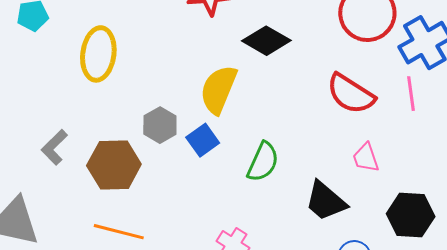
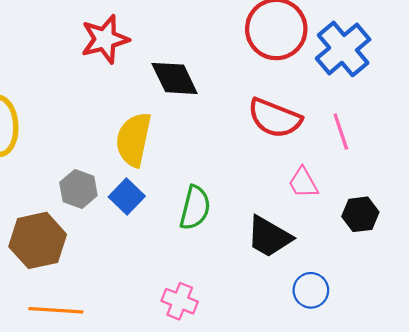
black diamond: (266, 41) -> (175, 78), turned 45
pink line: (411, 94) -> (341, 132), moved
black hexagon: (411, 215) -> (360, 214), moved, size x0.7

